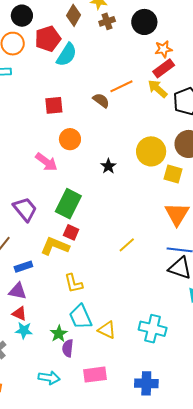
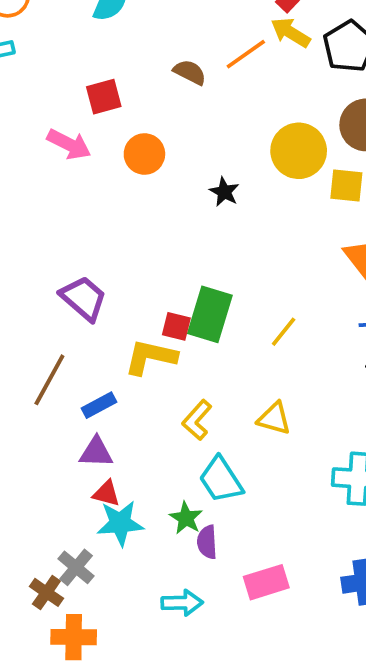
orange line: (121, 86) -> (246, 54), moved
pink arrow: (46, 162) -> (69, 144), moved
green rectangle: (68, 204) -> (210, 314), moved
yellow L-shape: (73, 283) -> (197, 420), turned 65
cyan star: (24, 330) -> (120, 523), size x1.4
yellow triangle: (107, 330) -> (274, 418), moved

